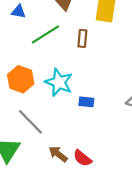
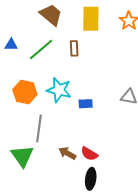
blue triangle: (19, 12) -> (11, 45), moved
gray line: (30, 122) -> (39, 128), turned 60

